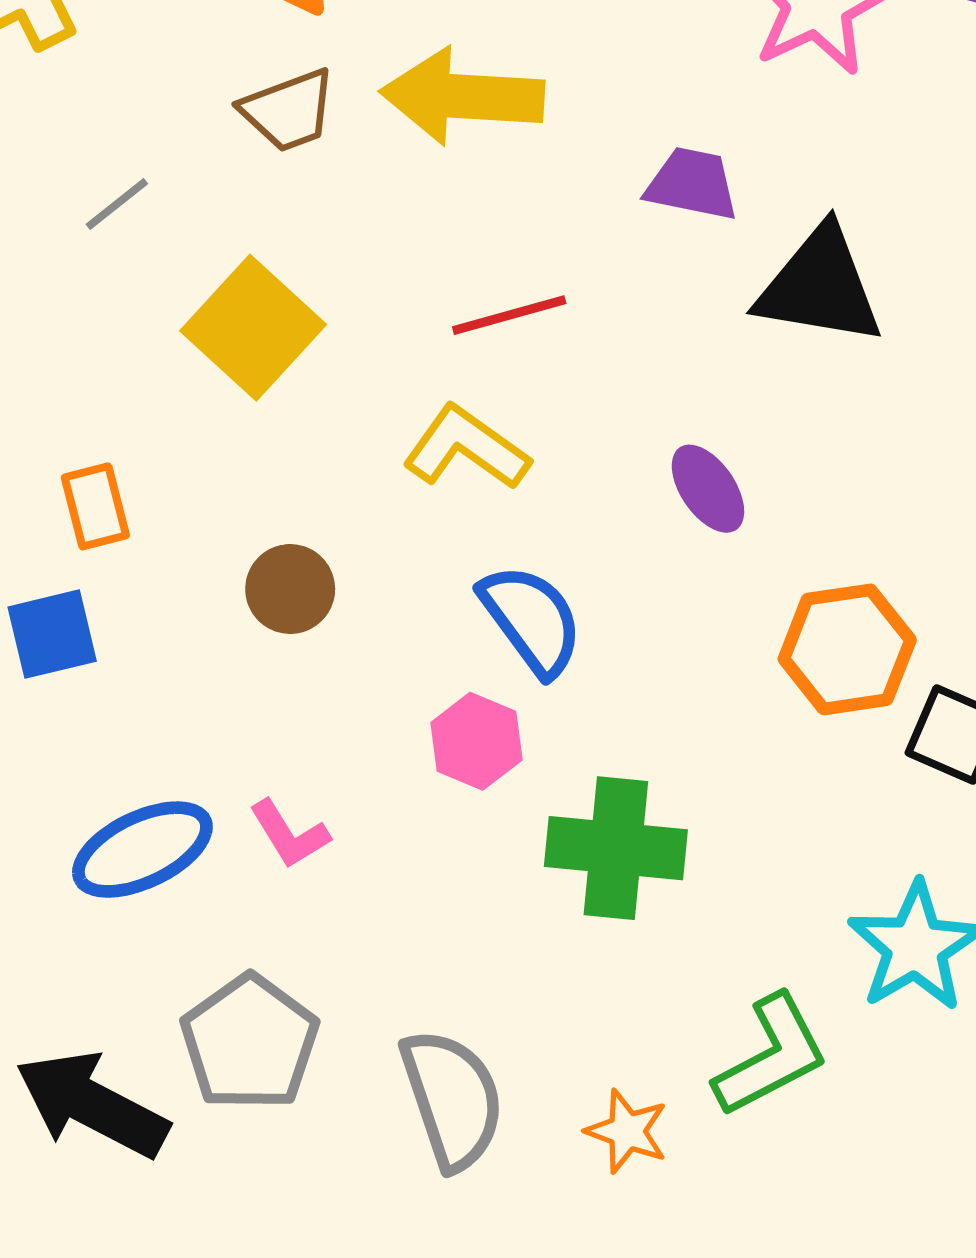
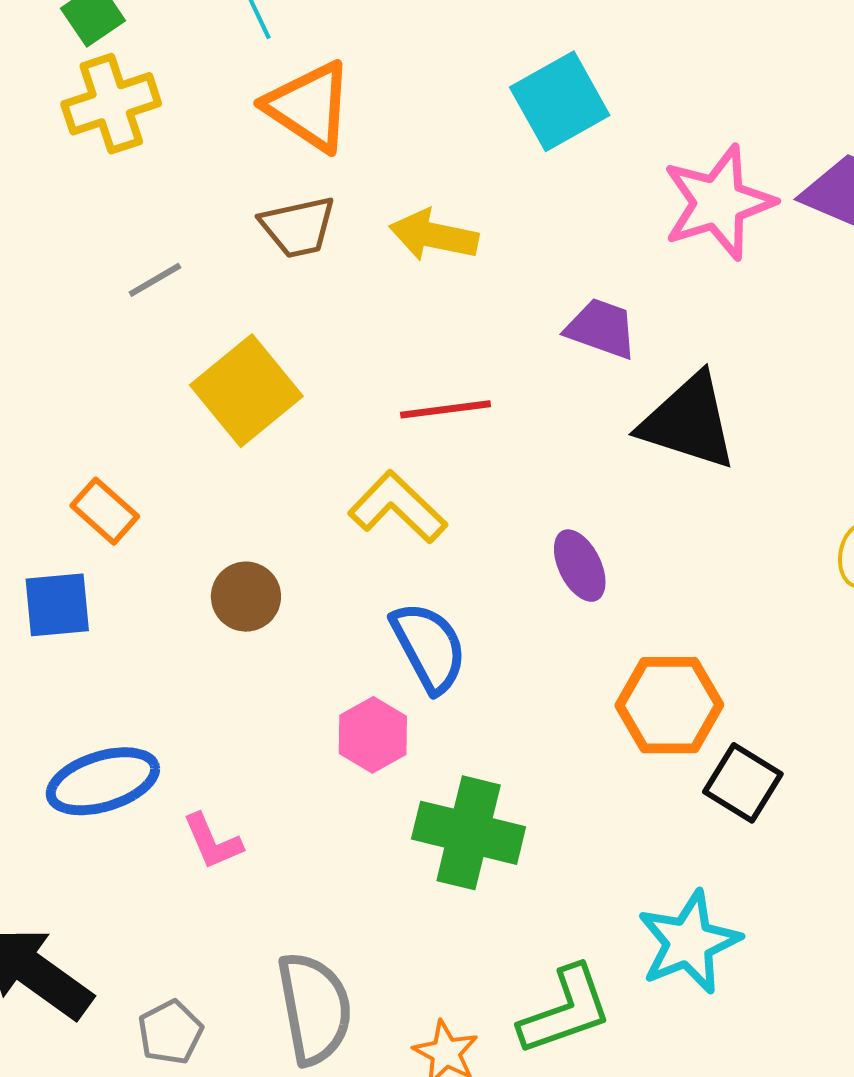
yellow arrow: (462, 96) -> (434, 235), size x0.7
orange rectangle: (95, 506) -> (105, 511), turned -42
pink L-shape: (289, 834) -> (212, 841), moved
gray pentagon: (250, 1042) -> (170, 1032), moved, size x0.6

